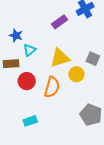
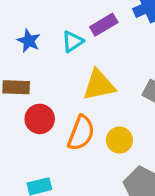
cyan triangle: (30, 50) -> (73, 41), moved
yellow circle: (76, 74) -> (119, 140), moved

